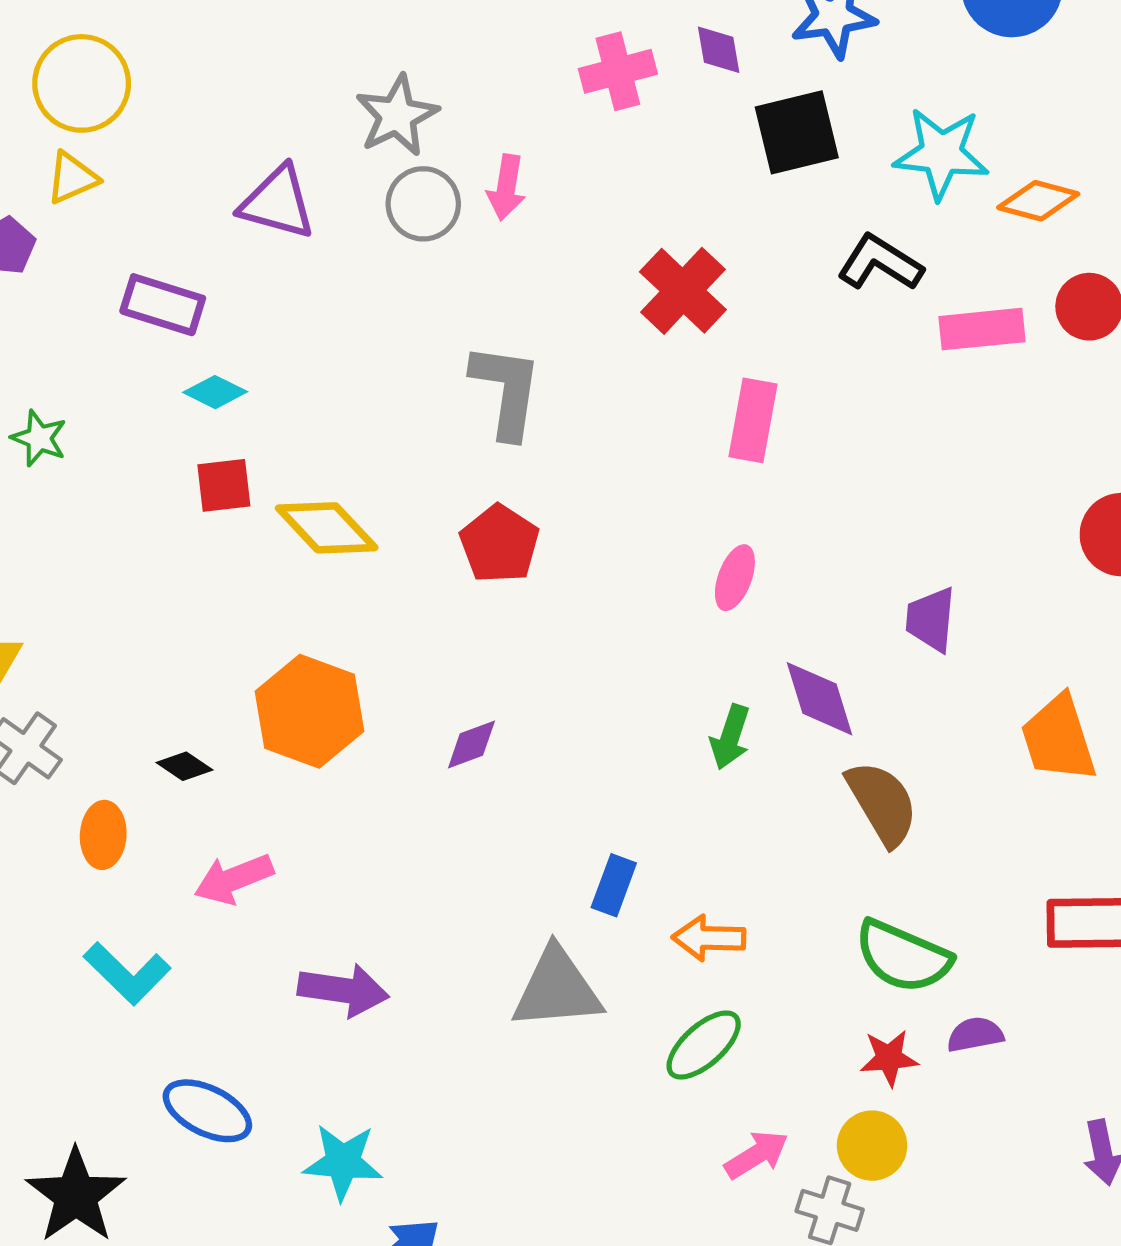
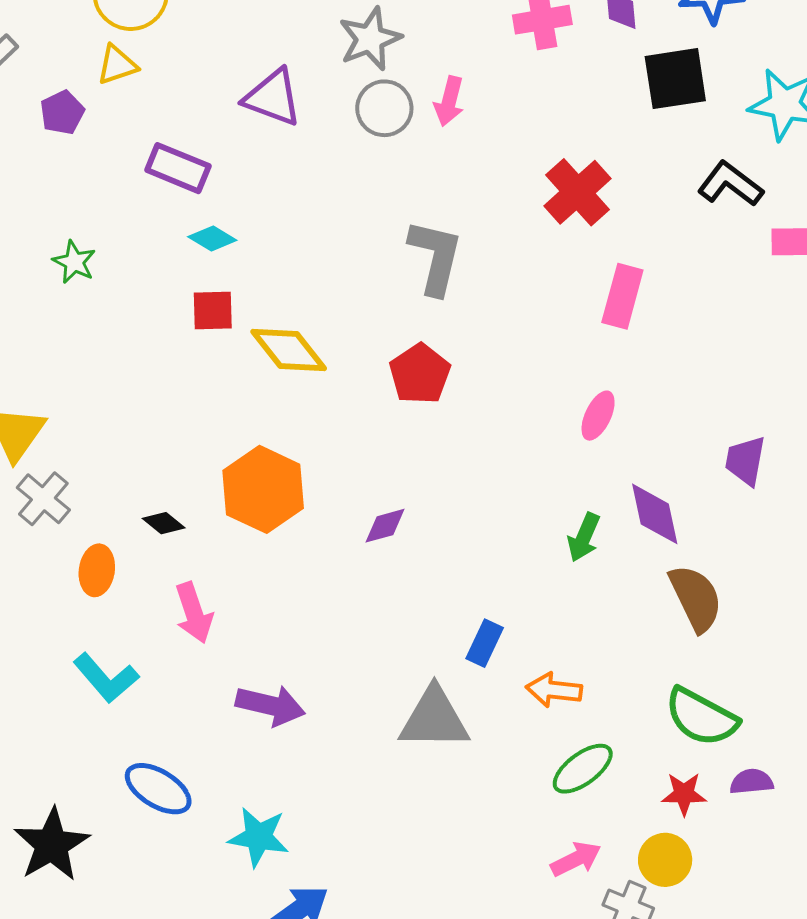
pink arrow: (234, 879) -> (194, 613), turned -92
green ellipse: (704, 1045) -> (583, 769), moved

